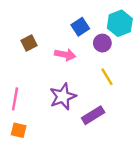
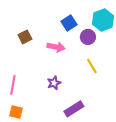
purple star: (63, 97) -> (54, 83), size x0.6
purple rectangle: (93, 115) -> (74, 109), moved

